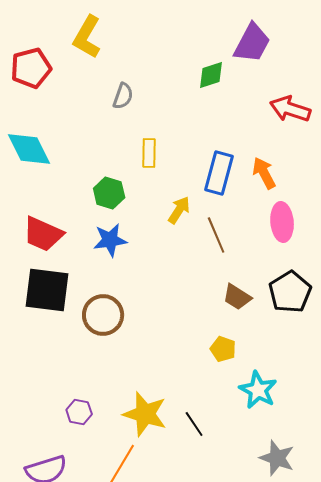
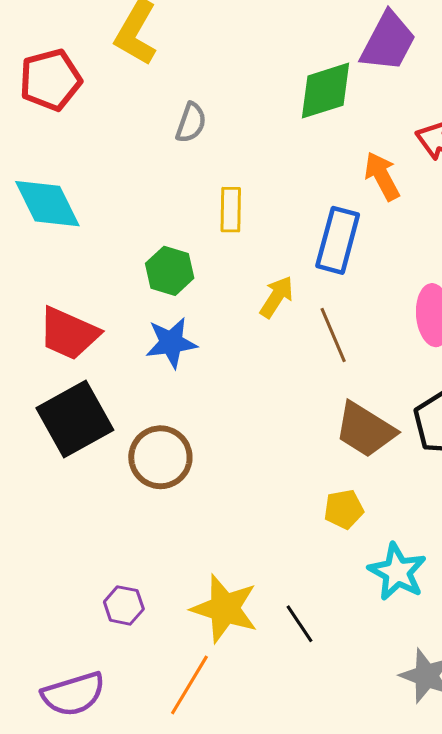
green diamond: (211, 75) -> (325, 91), size x1.4
orange arrow: (264, 173) -> (382, 176), moved
black square: (47, 290) -> (75, 419), turned -36
brown trapezoid: (237, 297) -> (365, 430), size x1.4
yellow pentagon: (223, 349) -> (344, 509), turned -30

